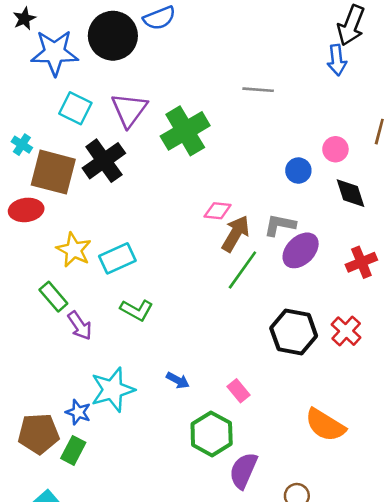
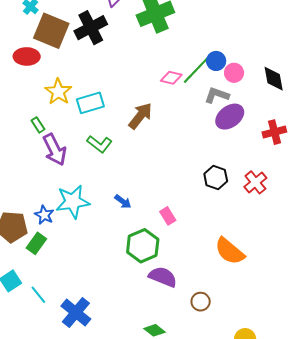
pink circle: (335, 149) -> (234, 73), moved
blue circle: (298, 171) -> (216, 61), moved
brown arrow: (236, 234) -> (140, 116), moved
green line: (242, 270) -> (196, 70), moved
green rectangle: (53, 297) -> (38, 125), size x0.7
purple arrow: (80, 326) -> (55, 150), size x1.4
black hexagon: (294, 332) -> (216, 177), size x0.7
purple semicircle: (243, 471) -> (163, 277), turned 80

